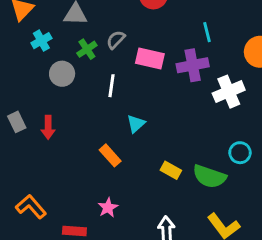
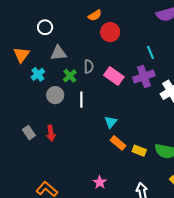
gray semicircle: (116, 40) -> (89, 66), turned 144
pink rectangle: (150, 58) -> (114, 76), turned 30
white line: (111, 86) -> (81, 100), moved
orange rectangle: (110, 155) -> (118, 143), moved

